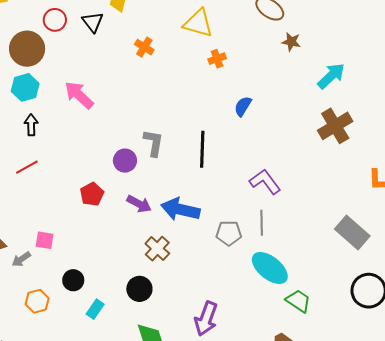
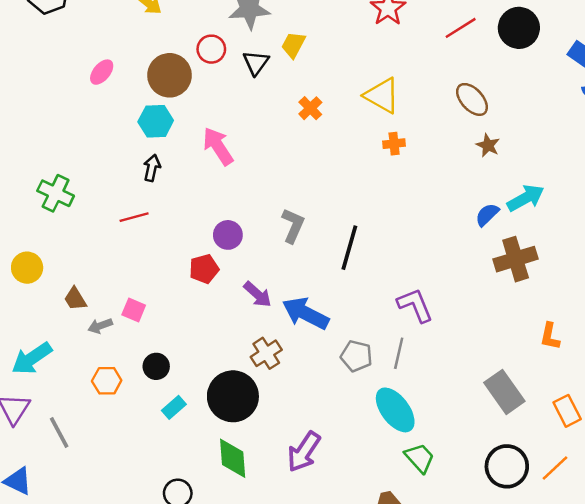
blue semicircle: (243, 106) -> (487, 215), moved
purple circle: (125, 161) -> (228, 235), moved
black circle: (139, 289) -> (233, 396), size x1.6

